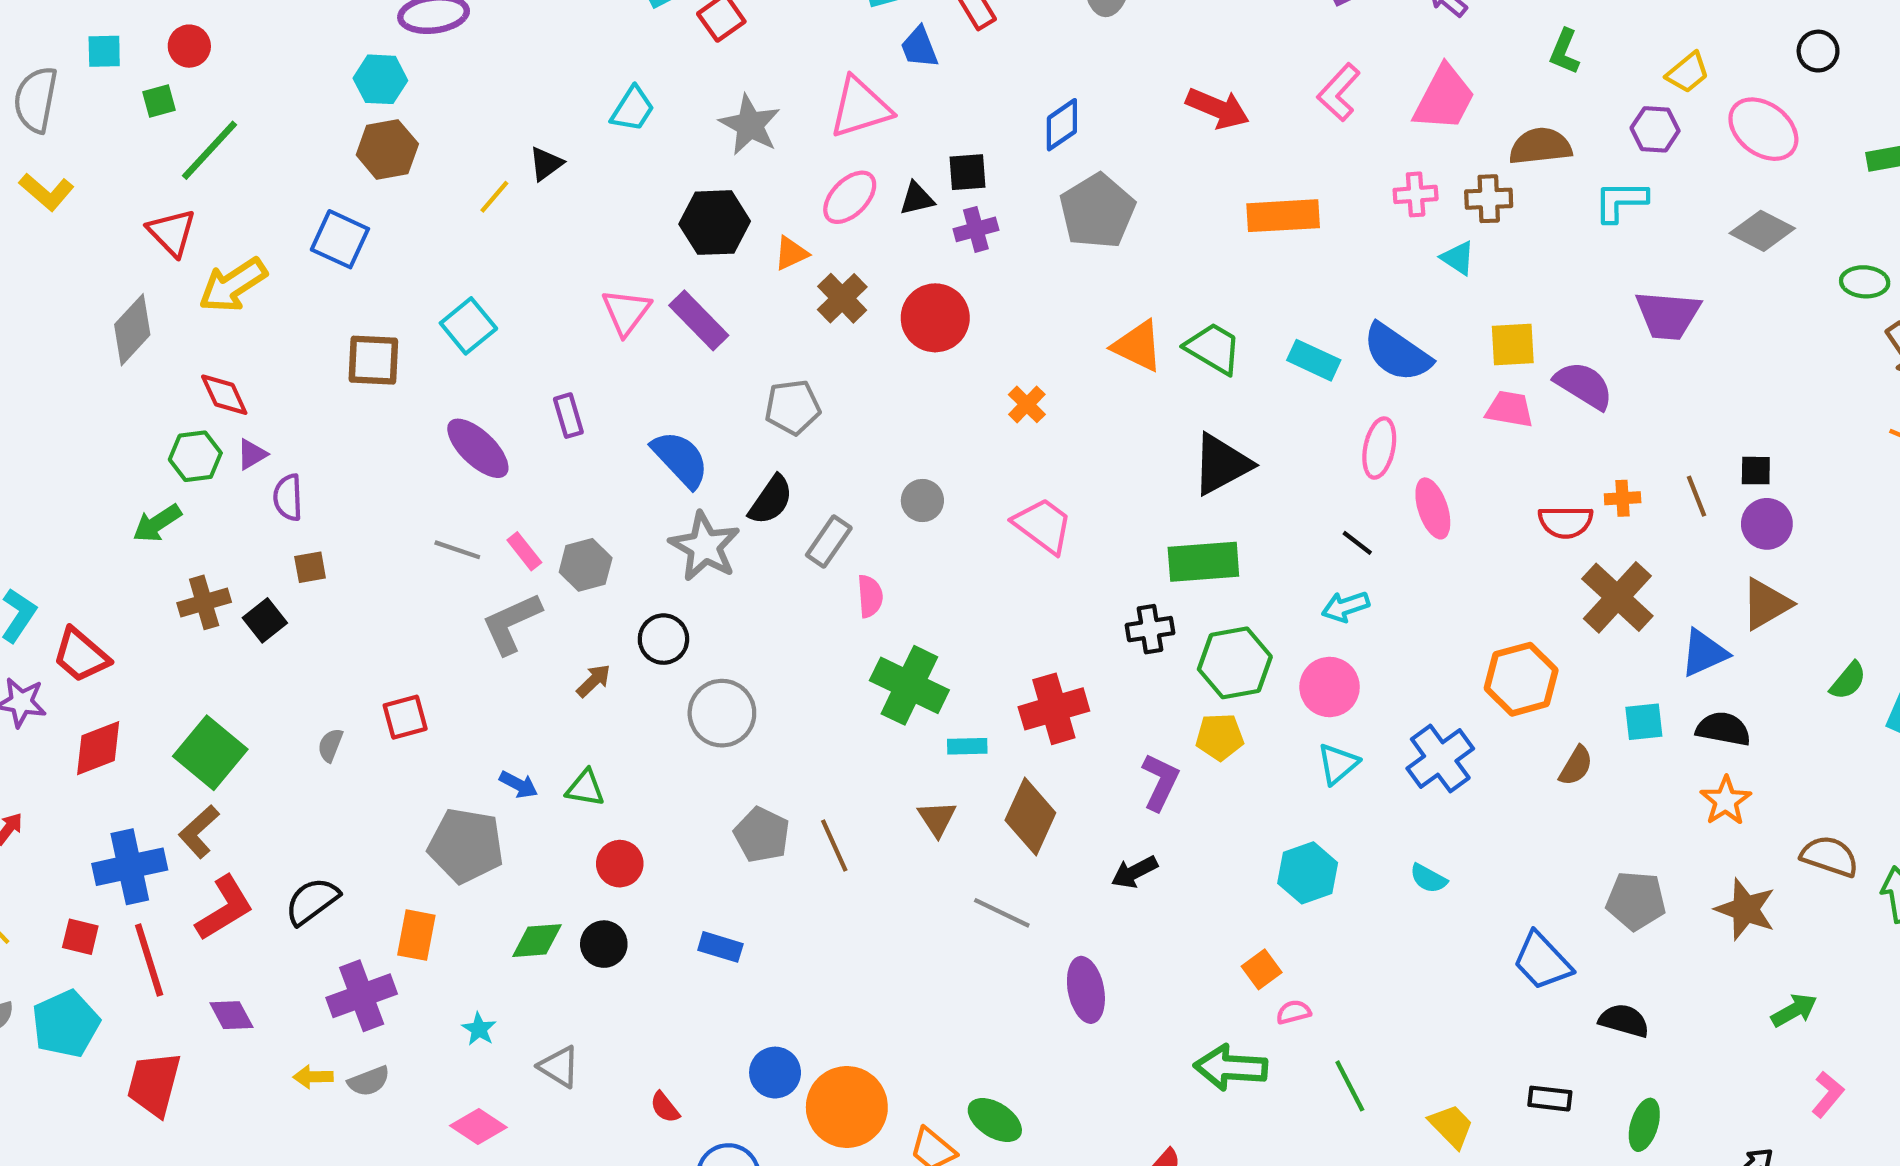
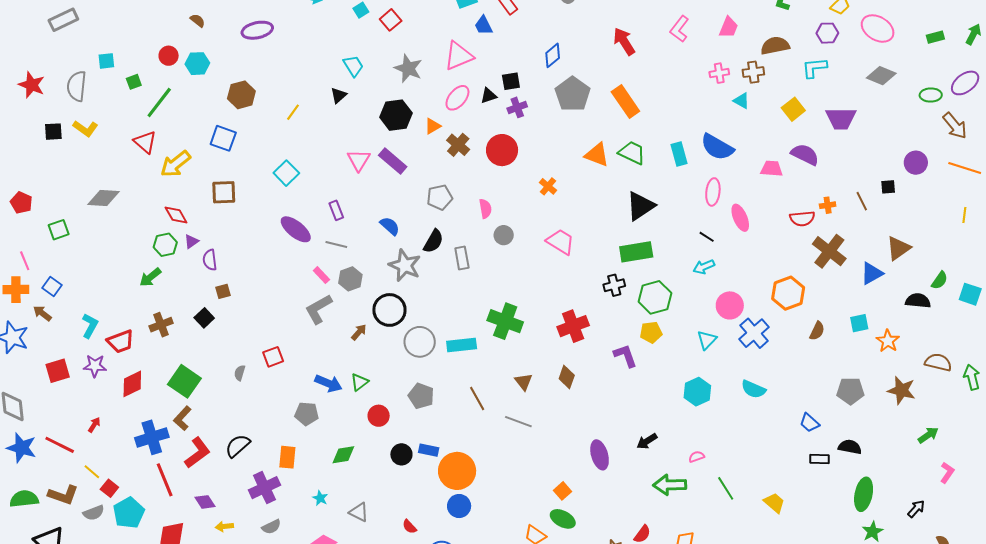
red circle: (189, 46) -> (169, 56), moved
cyan hexagon: (380, 79) -> (197, 64), moved
pink trapezoid: (1444, 98) -> (729, 27), size x0.7
red arrow: (1218, 108) -> (624, 41), turned -140
cyan trapezoid: (633, 109) -> (353, 66), turned -60
black triangle: (546, 164) -> (338, 95), moved
orange rectangle: (1283, 216) -> (625, 101), moved, turned 64
gray diamond: (132, 330) -> (104, 198), moved, turned 56
yellow square: (1513, 345) -> (793, 109), moved, turned -30
brown square: (373, 360) -> (224, 192), moved
cyan rectangle: (1314, 360) -> (679, 154), turned 55
blue semicircle: (680, 459) -> (390, 226), size x0.7
purple circle: (1767, 524) -> (916, 163), moved
gray rectangle: (829, 542) -> (462, 258), turned -40
gray line: (457, 550) -> (336, 244), moved
pink semicircle: (870, 596) -> (485, 209), moved
brown cross: (204, 602) -> (161, 325), moved
black circle: (663, 639) -> (389, 310), size x1.4
red trapezoid: (81, 655) -> (121, 341), turned -56
pink circle: (1330, 687) -> (730, 305), moved
cyan square: (1644, 722) -> (859, 323), moved
black semicircle: (1723, 729) -> (918, 301), moved
cyan rectangle: (967, 746) -> (462, 345), moved, size x1.6
purple L-shape: (1160, 782) -> (625, 356), turned -40
blue arrow: (519, 785) -> (328, 383), size x1.5
green triangle: (585, 788) -> (359, 382), turned -42
brown diamond: (1030, 817) -> (567, 377), size x0.7
gray pentagon: (762, 835) -> (421, 396), moved
gray pentagon: (466, 846) -> (307, 414), size x0.7
black arrow: (1134, 872) -> (647, 441), moved
cyan semicircle: (1428, 878) -> (753, 389), size x1.4
gray line: (1002, 913) -> (518, 422), moved
red square: (80, 937) -> (109, 488), moved, turned 30
black circle: (604, 944) -> (401, 454), moved
blue trapezoid: (1542, 961) -> (810, 423), size x0.7
orange square: (1262, 969) -> (563, 491), moved
yellow arrow: (313, 1077) -> (224, 526), moved
black rectangle: (1550, 1099) -> (820, 459), moved
orange circle: (847, 1107) -> (457, 471), moved
green ellipse: (1644, 1125) -> (864, 494), size x1.4

